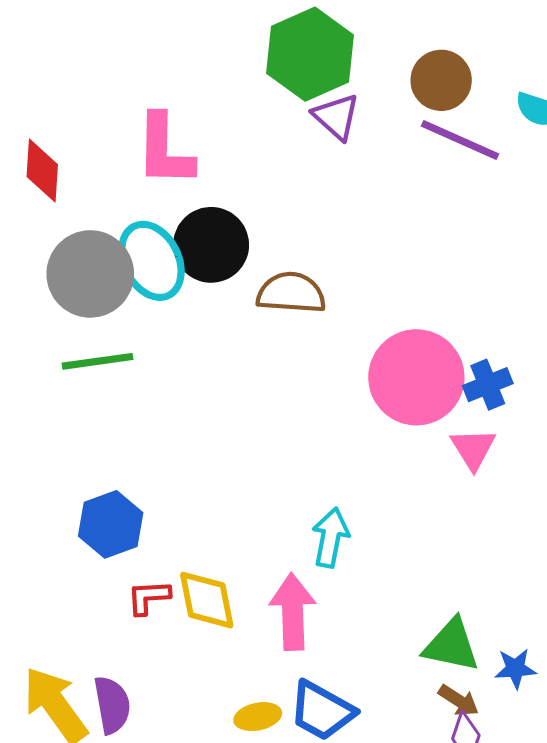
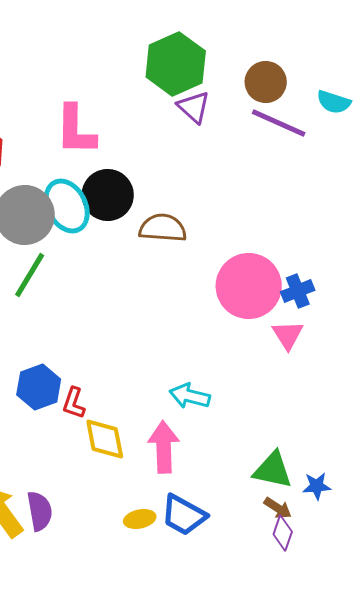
green line: (98, 361) -> (30, 275), turned -51
cyan arrow: (330, 537) -> (190, 396), turned -87
red L-shape: (148, 597) -> (74, 403), moved, turned -68

